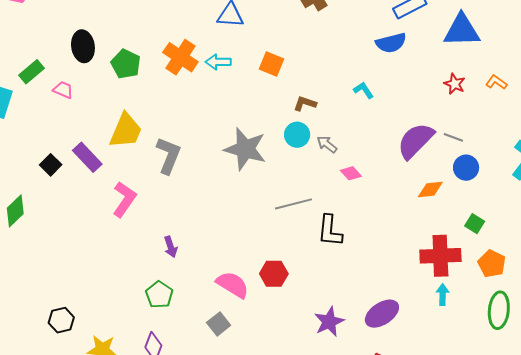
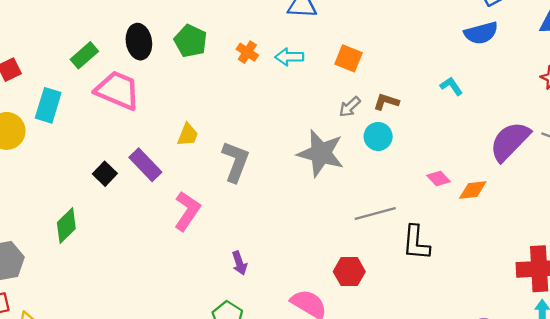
orange cross: (180, 57) -> (247, 52), size x0.6
green pentagon: (126, 64) -> (191, 41), moved
green rectangle: (32, 72) -> (84, 55), moved
pink trapezoid: (63, 90) -> (118, 90), size x2.0
yellow trapezoid: (126, 131) -> (188, 135), size x0.6
gray arrow: (327, 144) -> (350, 107), moved, turned -80
orange diamond: (430, 189) -> (473, 190), moved
red hexagon: (274, 274) -> (349, 272), moved

